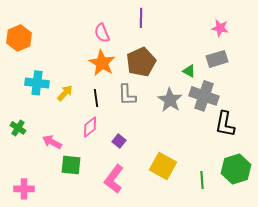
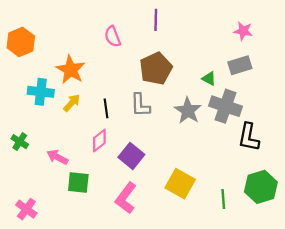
orange star: (102, 63) -> (71, 70), moved
purple square: (119, 141) -> (131, 156), size x1.6
pink cross: (24, 189) -> (26, 209), turned 36

